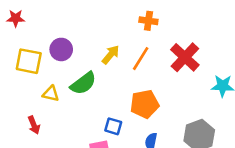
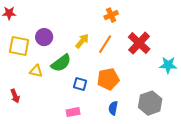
orange cross: (148, 21) -> (111, 15), turned -32
red arrow: (34, 125) -> (15, 96), moved
blue square: (113, 126) -> (80, 84), moved

